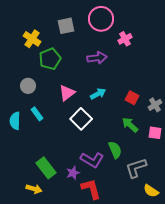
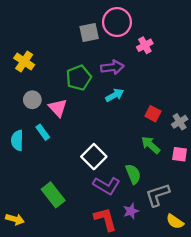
gray square: (66, 26) -> (89, 32), moved
yellow cross: (32, 39) -> (24, 61), moved
green pentagon: (50, 59) -> (79, 78), moved
pink triangle: (67, 93) -> (58, 108), moved, turned -36
cyan arrow: (98, 94) -> (115, 95), moved
white square: (81, 119) -> (94, 157), moved
purple star: (73, 173) -> (131, 211), moved
yellow arrow: (34, 189) -> (15, 219), moved

